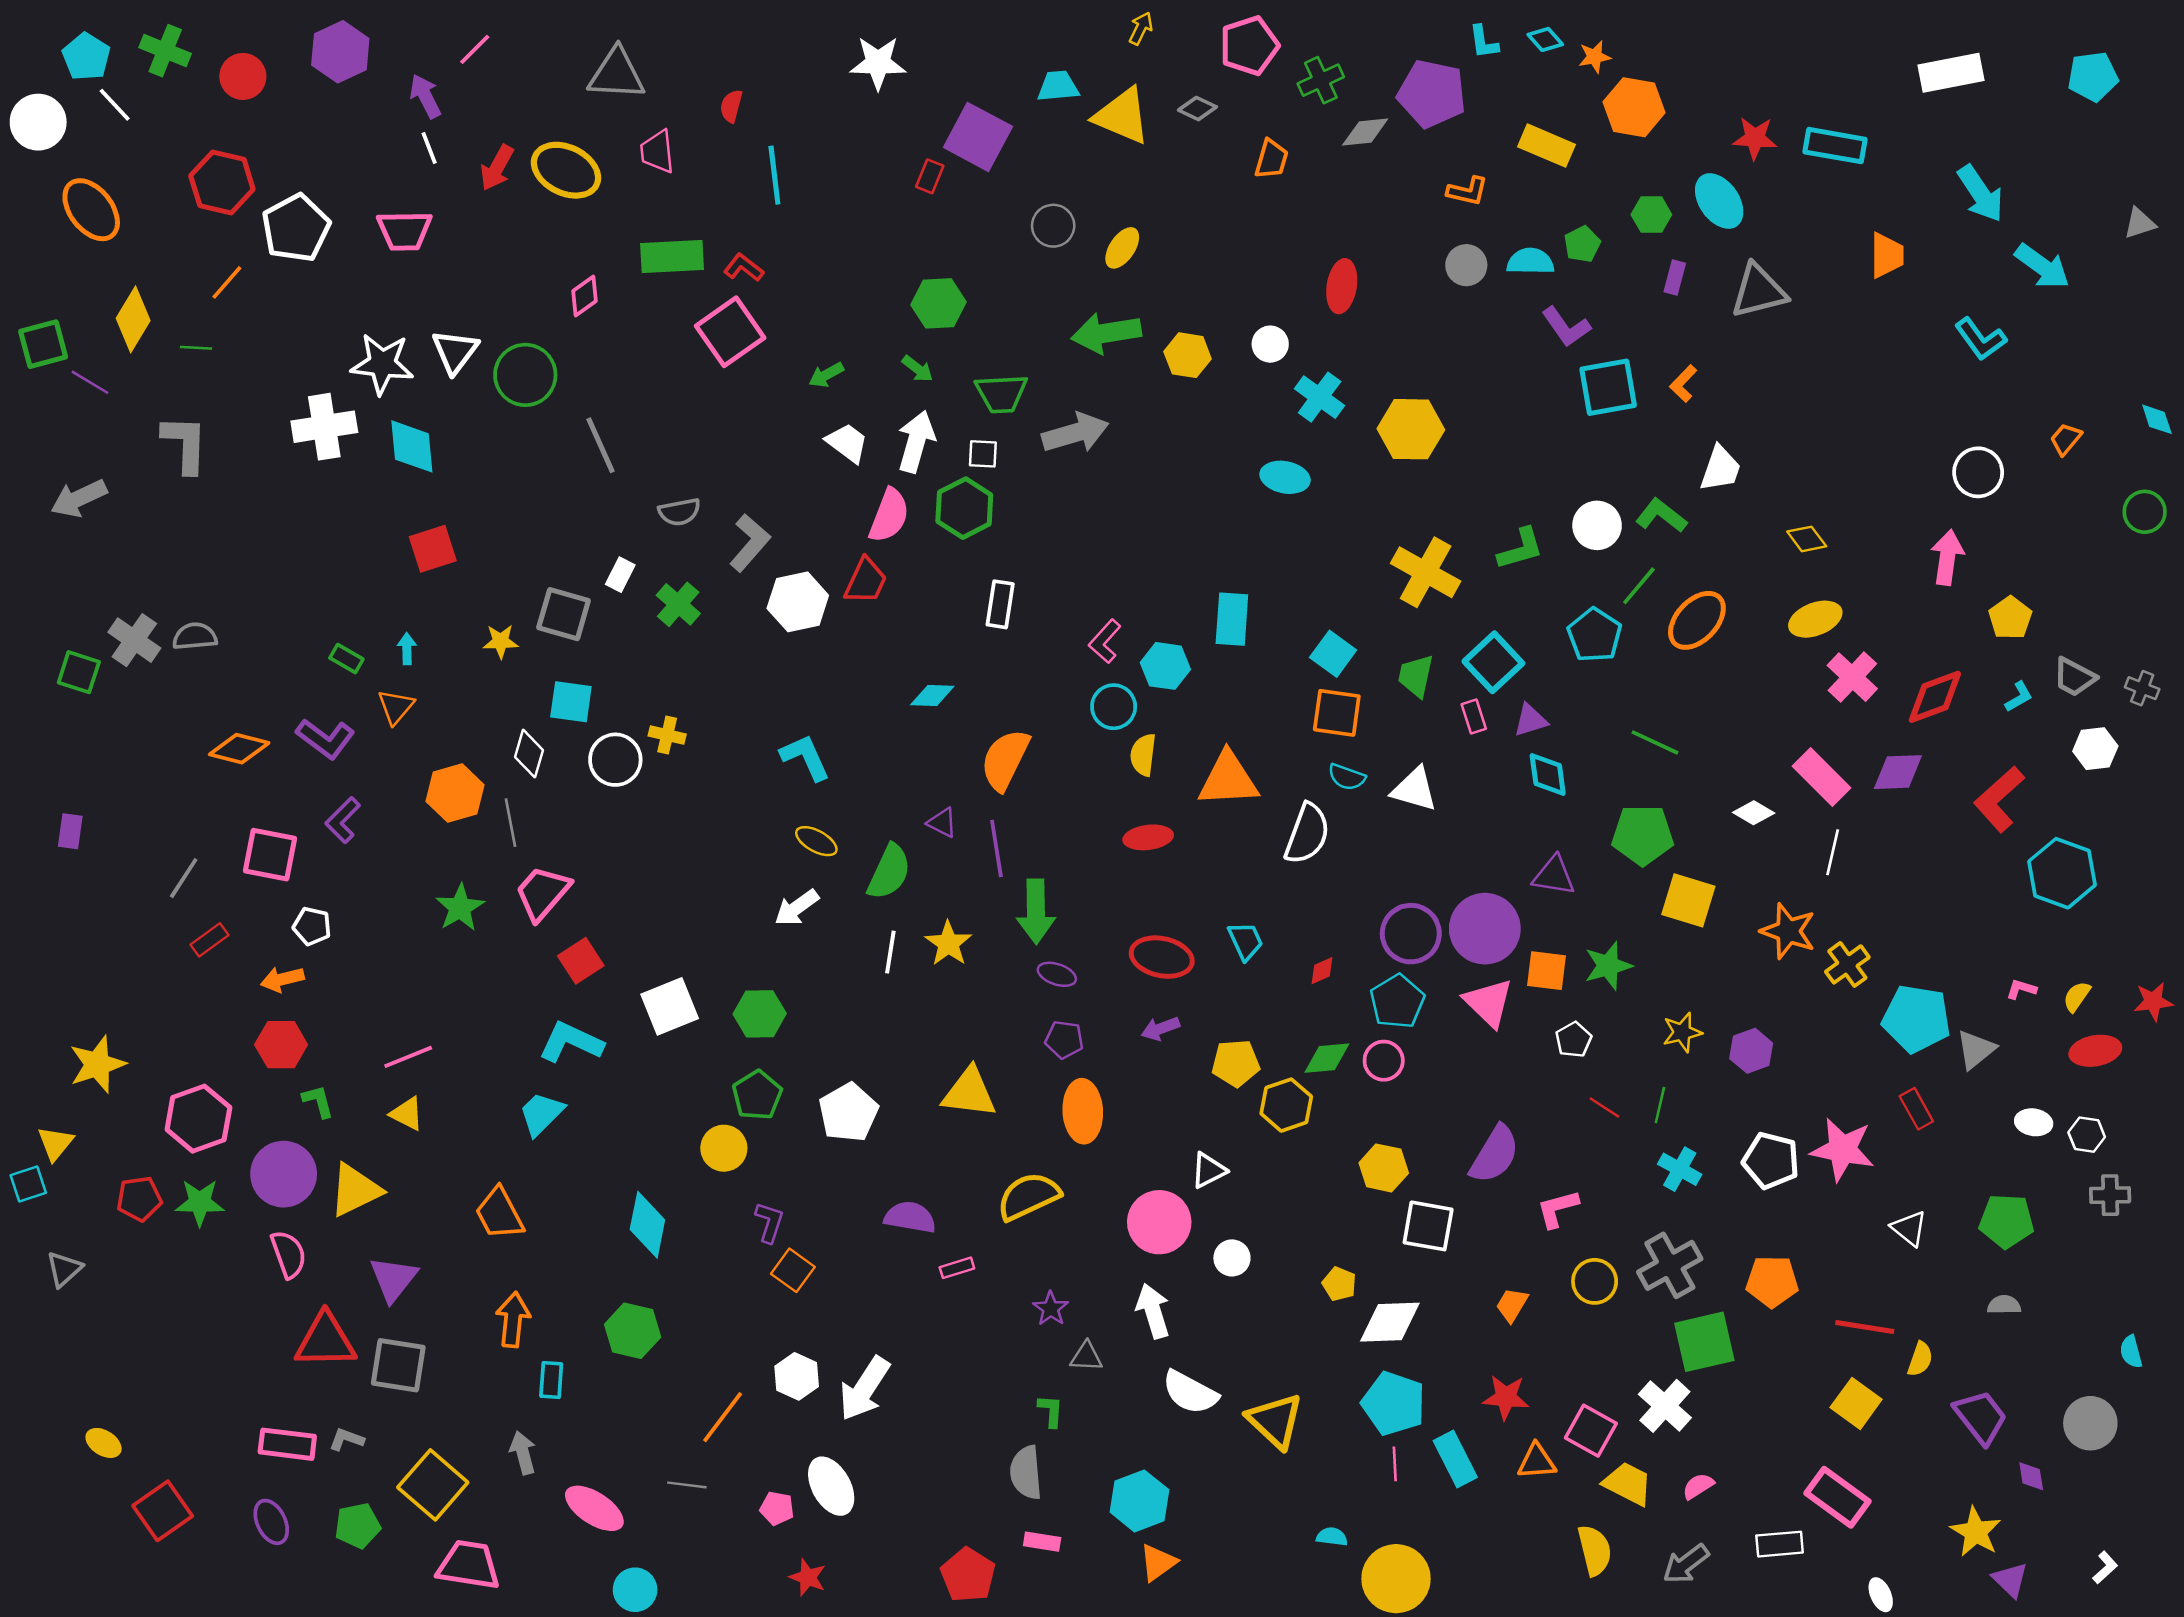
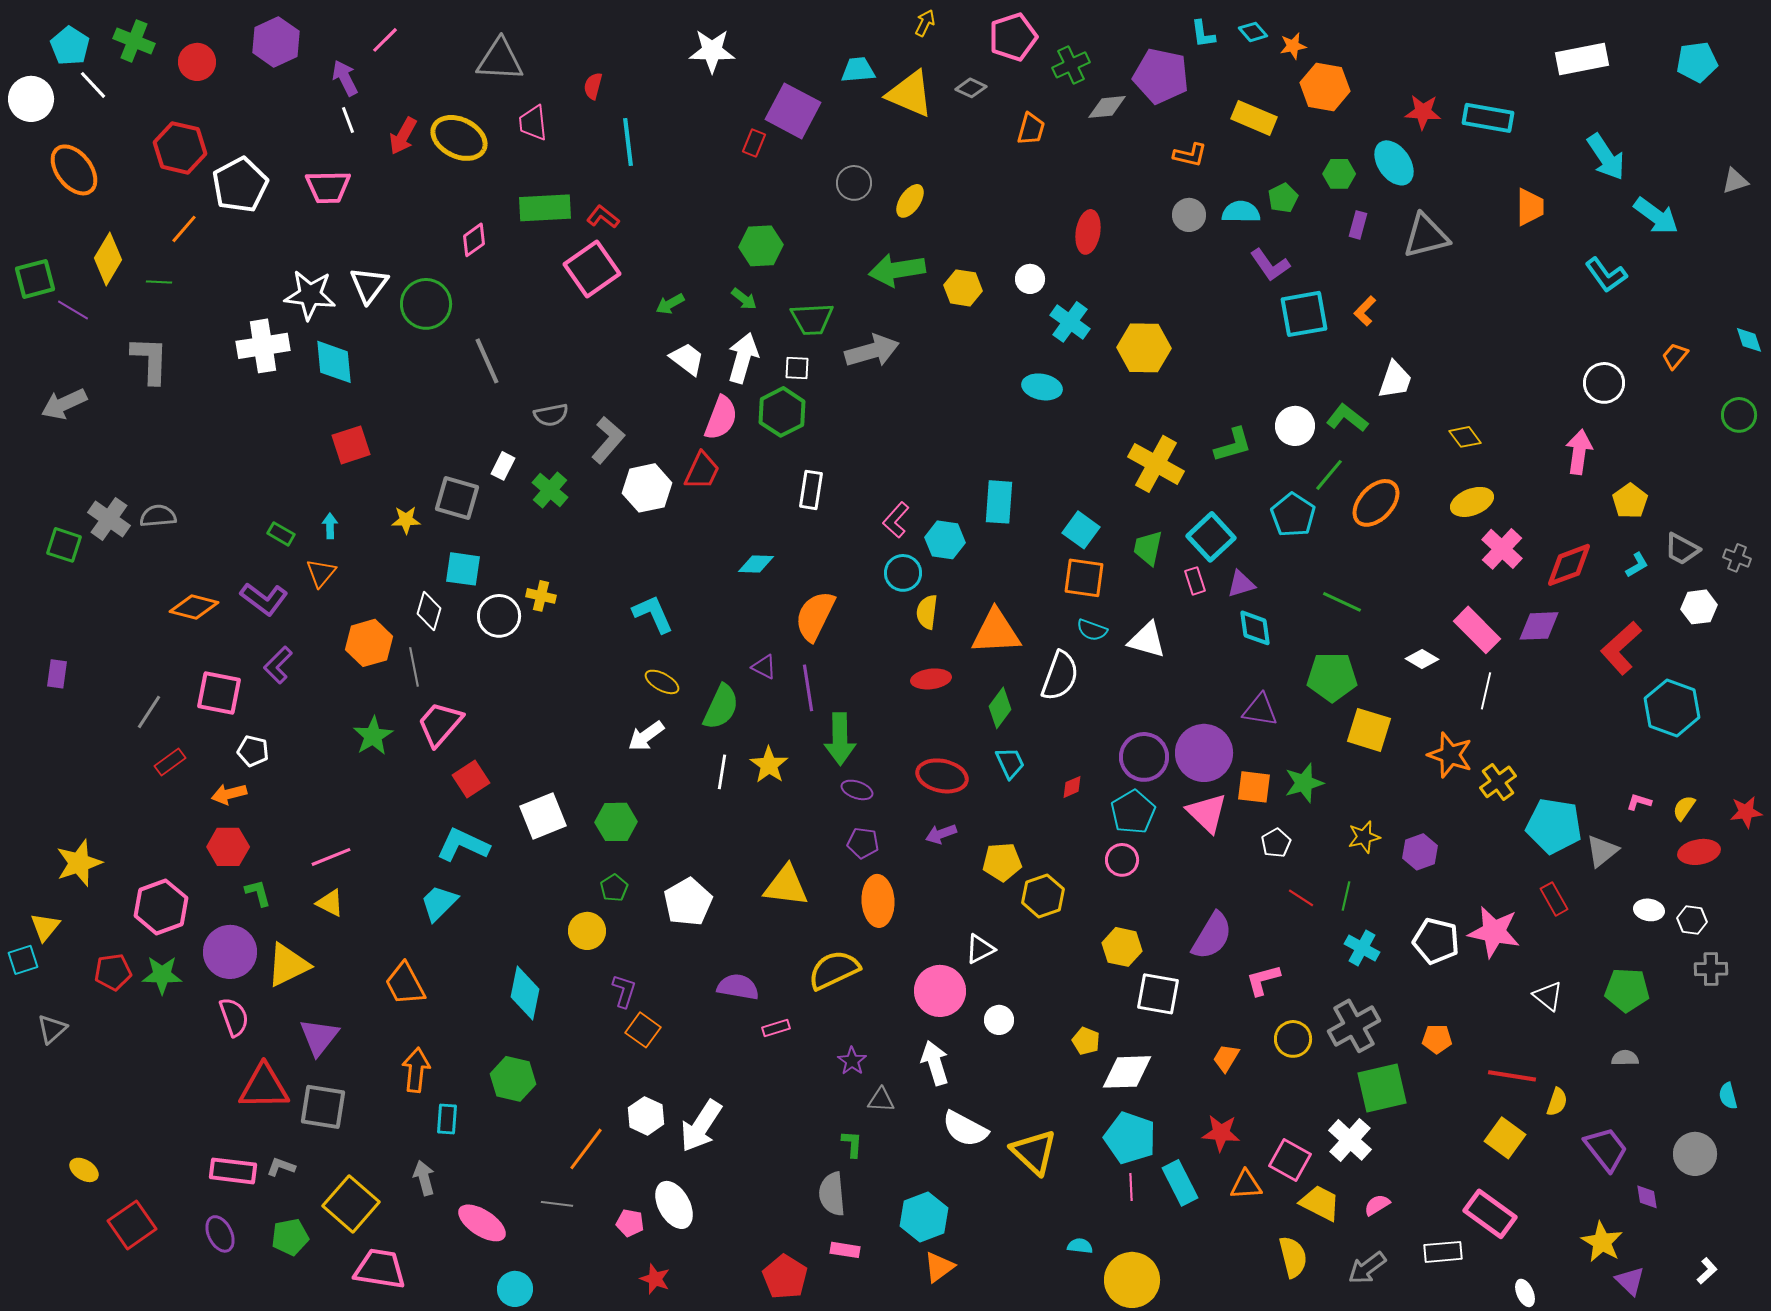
green diamond: (1327, 1058) -> (1000, 708), moved, turned -48
green pentagon: (757, 1095) -> (614, 888), size x0.7
orange pentagon: (1772, 1281) -> (1437, 1039), size x0.7

